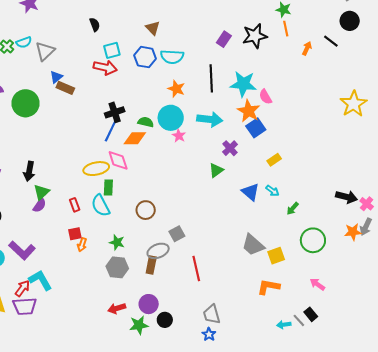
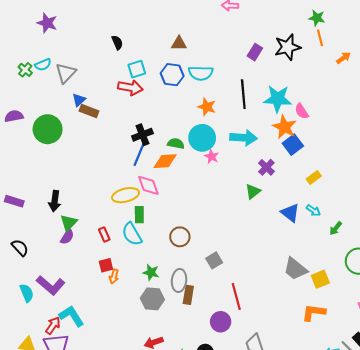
brown triangle: (153, 28) -> (179, 43), turned -42
orange arrow: (307, 48) -> (343, 58), turned 32
gray ellipse: (158, 251) -> (179, 280), moved, turned -60
purple circle: (149, 304) -> (221, 322), moved

